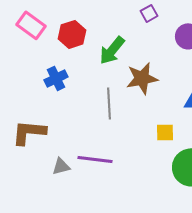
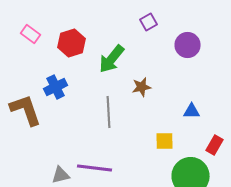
pink rectangle: (31, 25) -> (31, 34), size x0.7
brown star: (142, 78) -> (142, 87), size x0.6
brown L-shape: (29, 132) -> (26, 110), moved, turned 66

